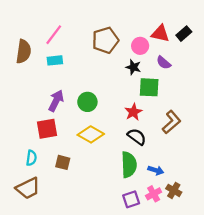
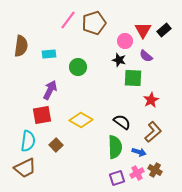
red triangle: (160, 34) -> (143, 30), turned 48
pink line: (54, 35) -> (68, 20), moved
brown pentagon: (105, 40) -> (94, 23), moved
green circle: (87, 102) -> (78, 67), moved
red star: (133, 112) -> (151, 100), moved
brown L-shape: (172, 122) -> (153, 132), moved
cyan semicircle: (31, 158) -> (28, 141), size x1.5
brown square: (63, 162) -> (56, 145), turned 32

